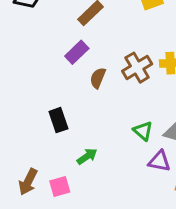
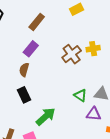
brown semicircle: (98, 78) -> (24, 70), moved
green arrow: (87, 156) -> (46, 117), size x1.5

